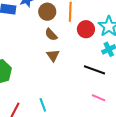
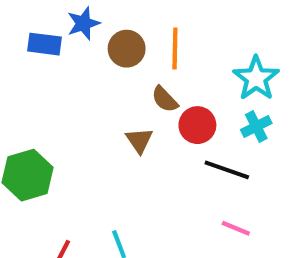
red circle: (86, 29) -> (197, 125), moved
brown semicircle: (51, 35) -> (165, 99), moved

